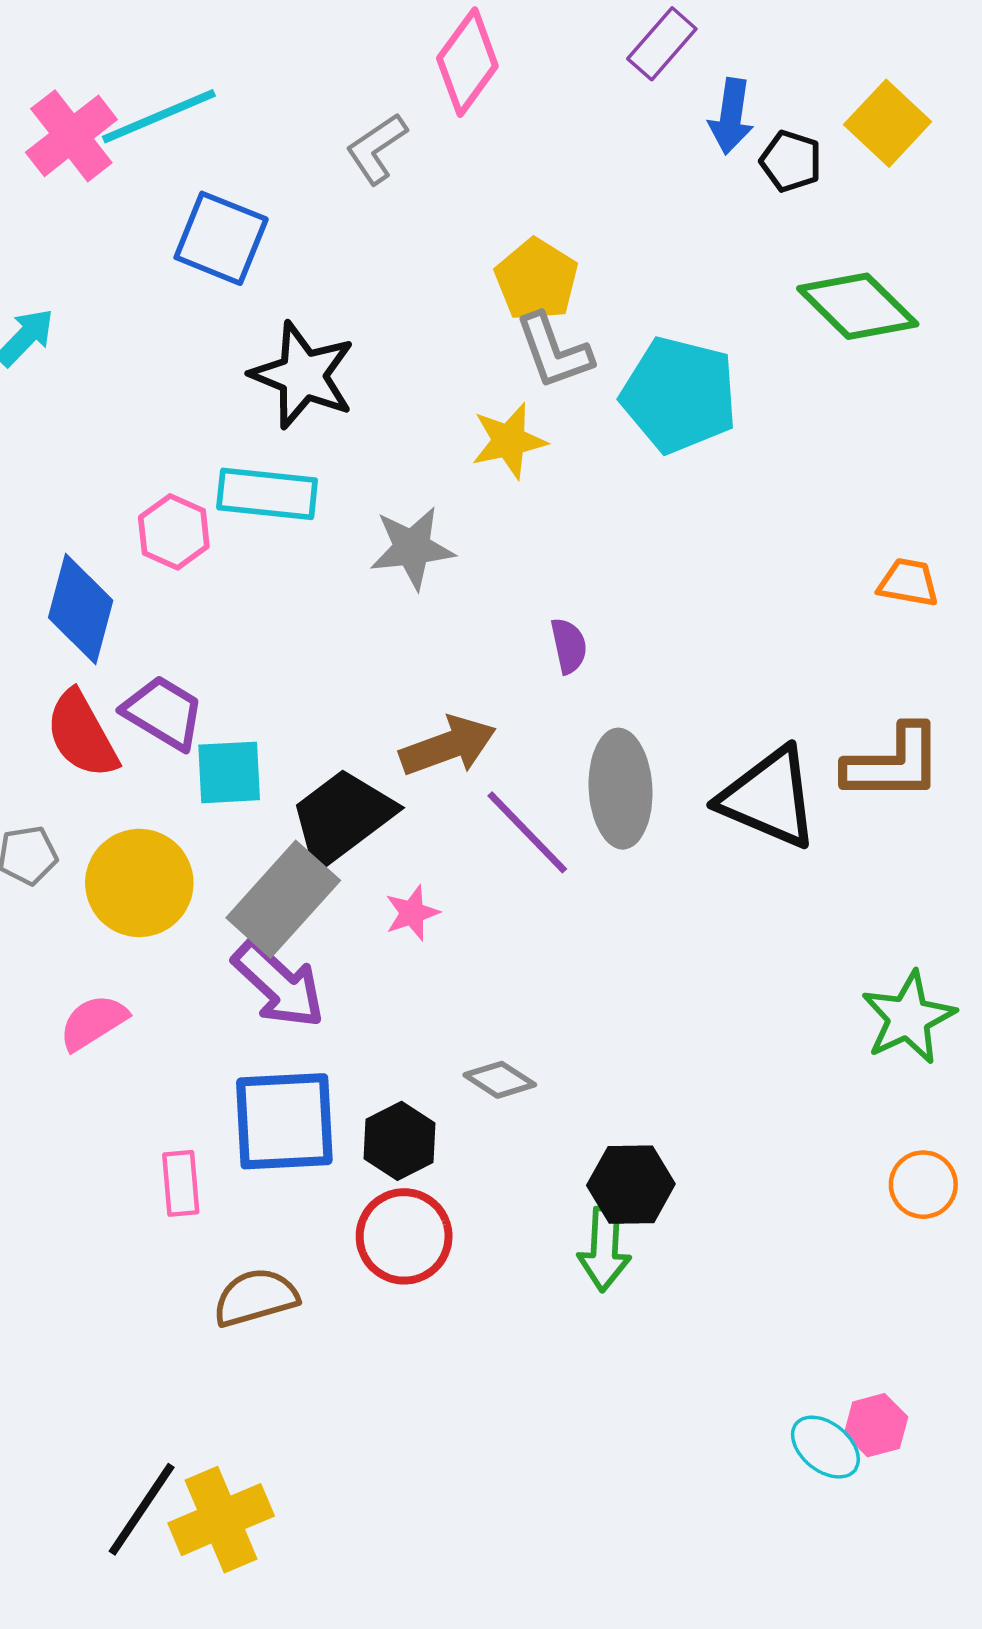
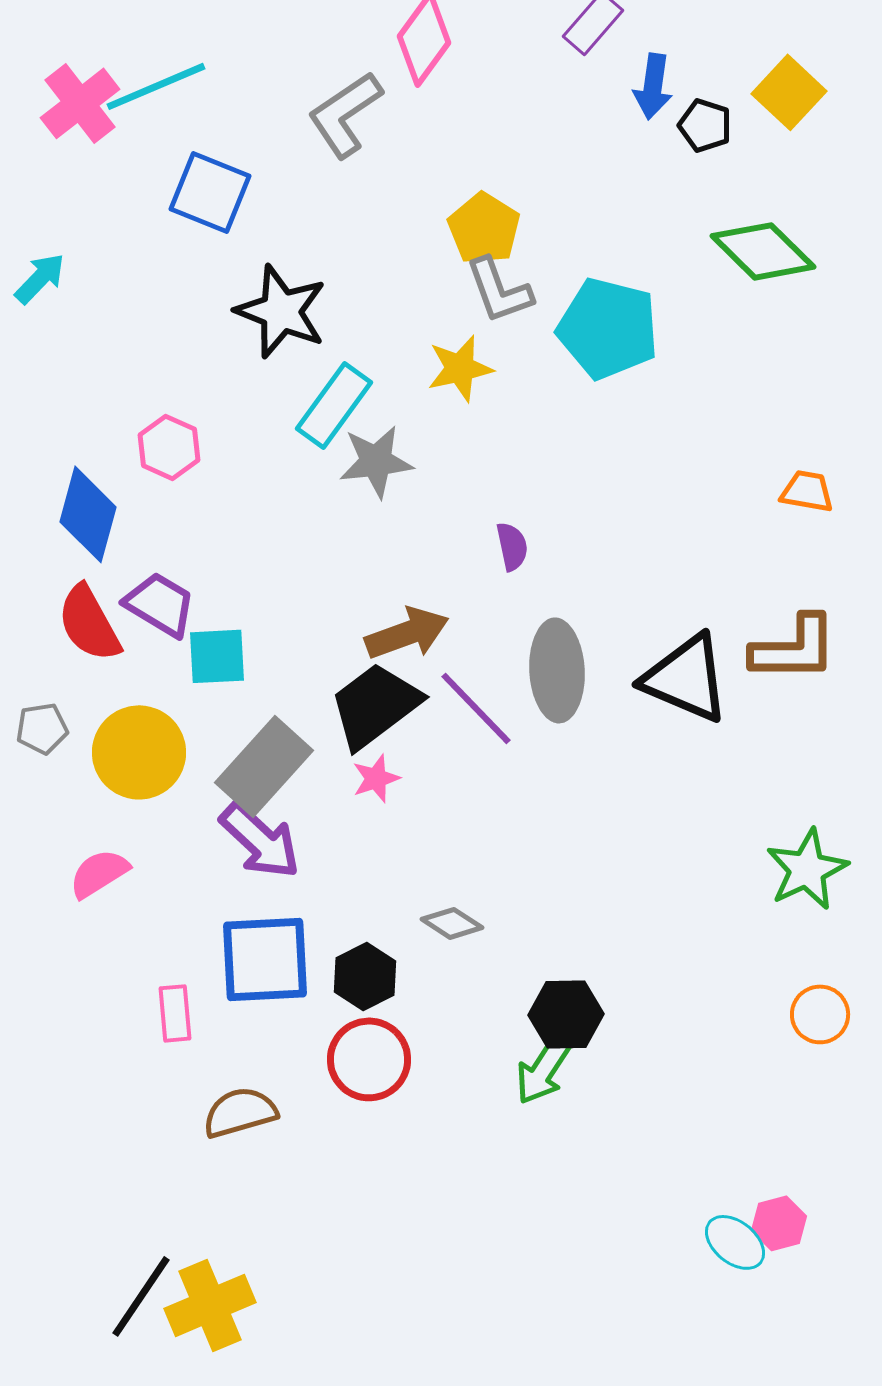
gray L-shape: (376, 149) -> (345, 114), size x1.4
cyan rectangle: (267, 494) -> (334, 405), moved, turned -60
black trapezoid: (342, 817) -> (375, 705), moved
green arrow: (604, 1249) -> (543, 1070), turned 30

